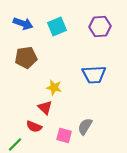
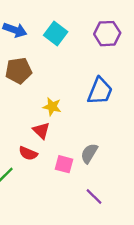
cyan square: (57, 26) -> (56, 34), turned -30
blue trapezoid: (94, 74) -> (100, 91), turned -65

